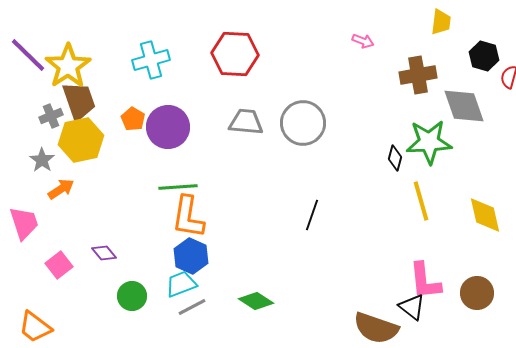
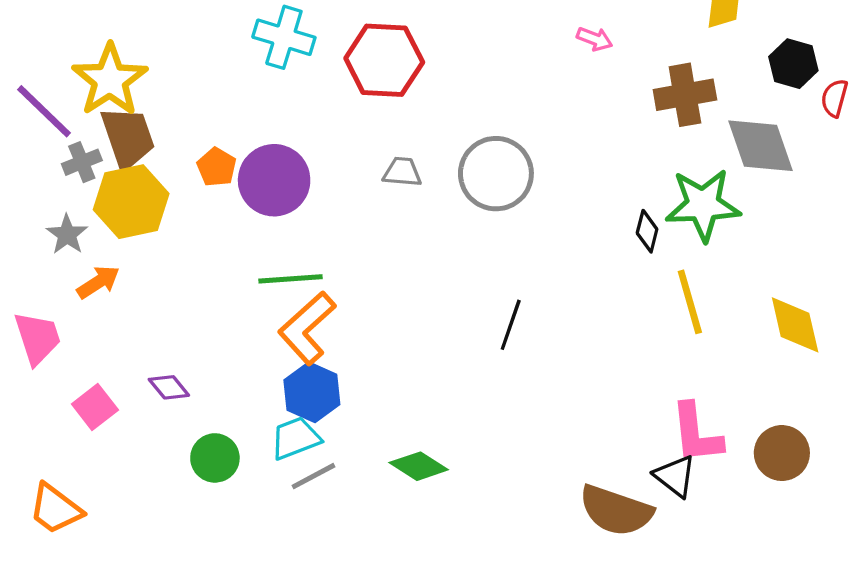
purple line: (28, 55) -> (44, 111), moved
cyan cross: (151, 60) -> (284, 37), moved, turned 33
gray trapezoid: (246, 122) -> (402, 172), size x0.7
orange L-shape: (188, 217) -> (307, 328), turned 39

